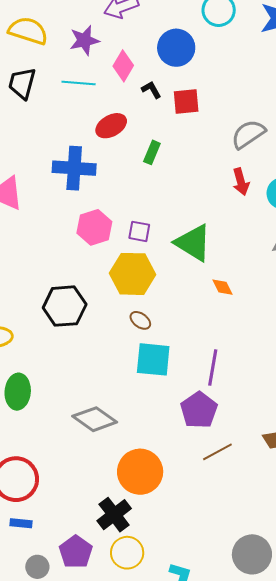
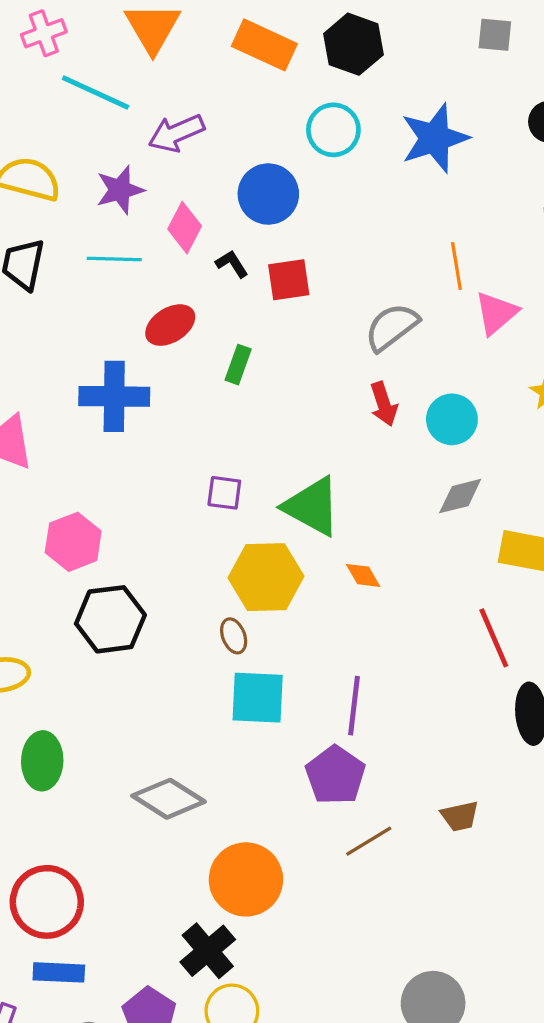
pink hexagon: (94, 227) -> (73, 542), moved
yellow hexagon: (132, 274) -> (266, 577), moved
brown ellipse: (140, 320) -> (234, 636), turned 35
blue rectangle: (21, 523) -> (59, 972), size x1.4

